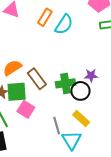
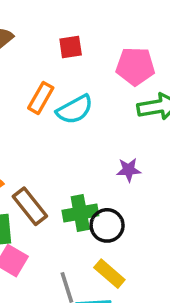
cyan semicircle: (64, 24) -> (75, 110), turned 30
purple star: (91, 75) -> (129, 170), moved

